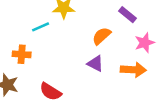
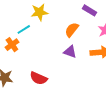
orange cross: (22, 54) -> (12, 45), moved, turned -32

